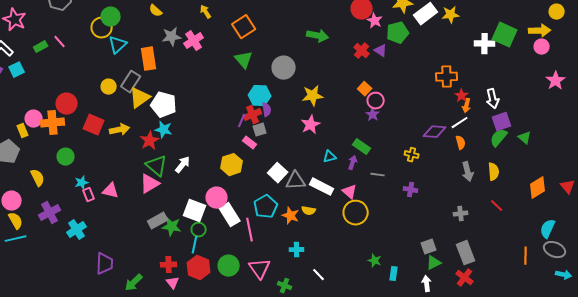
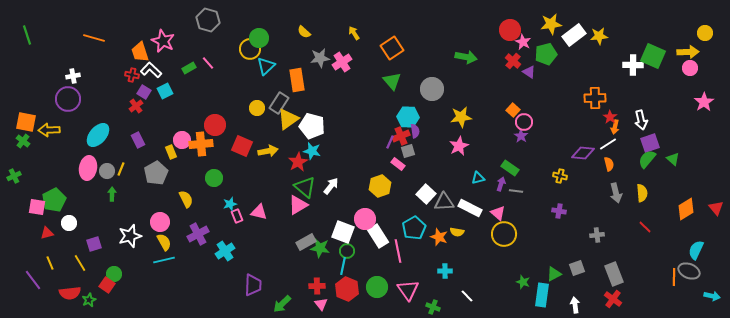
red cross: (362, 51) -> (513, 61), moved
gray line: (378, 175) -> (516, 191), moved
gray cross: (461, 214) -> (597, 235), moved
gray ellipse: (555, 250) -> (689, 271), moved
green triangle: (434, 263) -> (554, 274), moved
cyan rectangle: (394, 274) -> (542, 295), size x1.6

